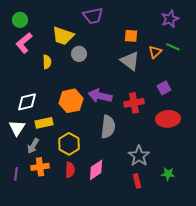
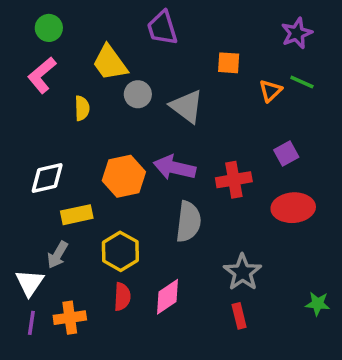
purple trapezoid: (93, 16) -> (162, 28), turned 85
green circle: (20, 20) -> (49, 28), moved
yellow trapezoid: (63, 36) -> (110, 63), turned 35
gray triangle: (130, 61) -> (187, 106), moved
white triangle: (17, 128) -> (30, 283), moved
orange cross: (40, 167) -> (70, 318), moved
purple line: (16, 174) -> (31, 323), moved
green star: (168, 174) -> (318, 304), moved

